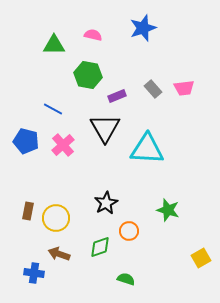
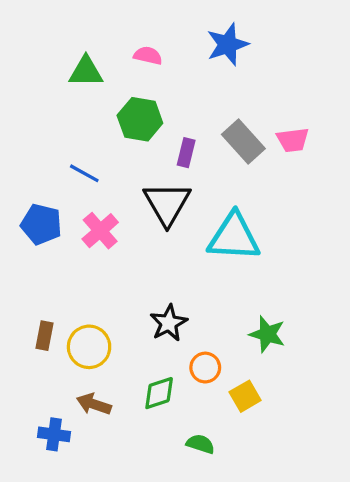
gray rectangle: (153, 89) -> (243, 142), size x1.5
purple rectangle: (117, 96) -> (186, 153), turned -54
yellow square: (201, 258) -> (245, 396), moved

